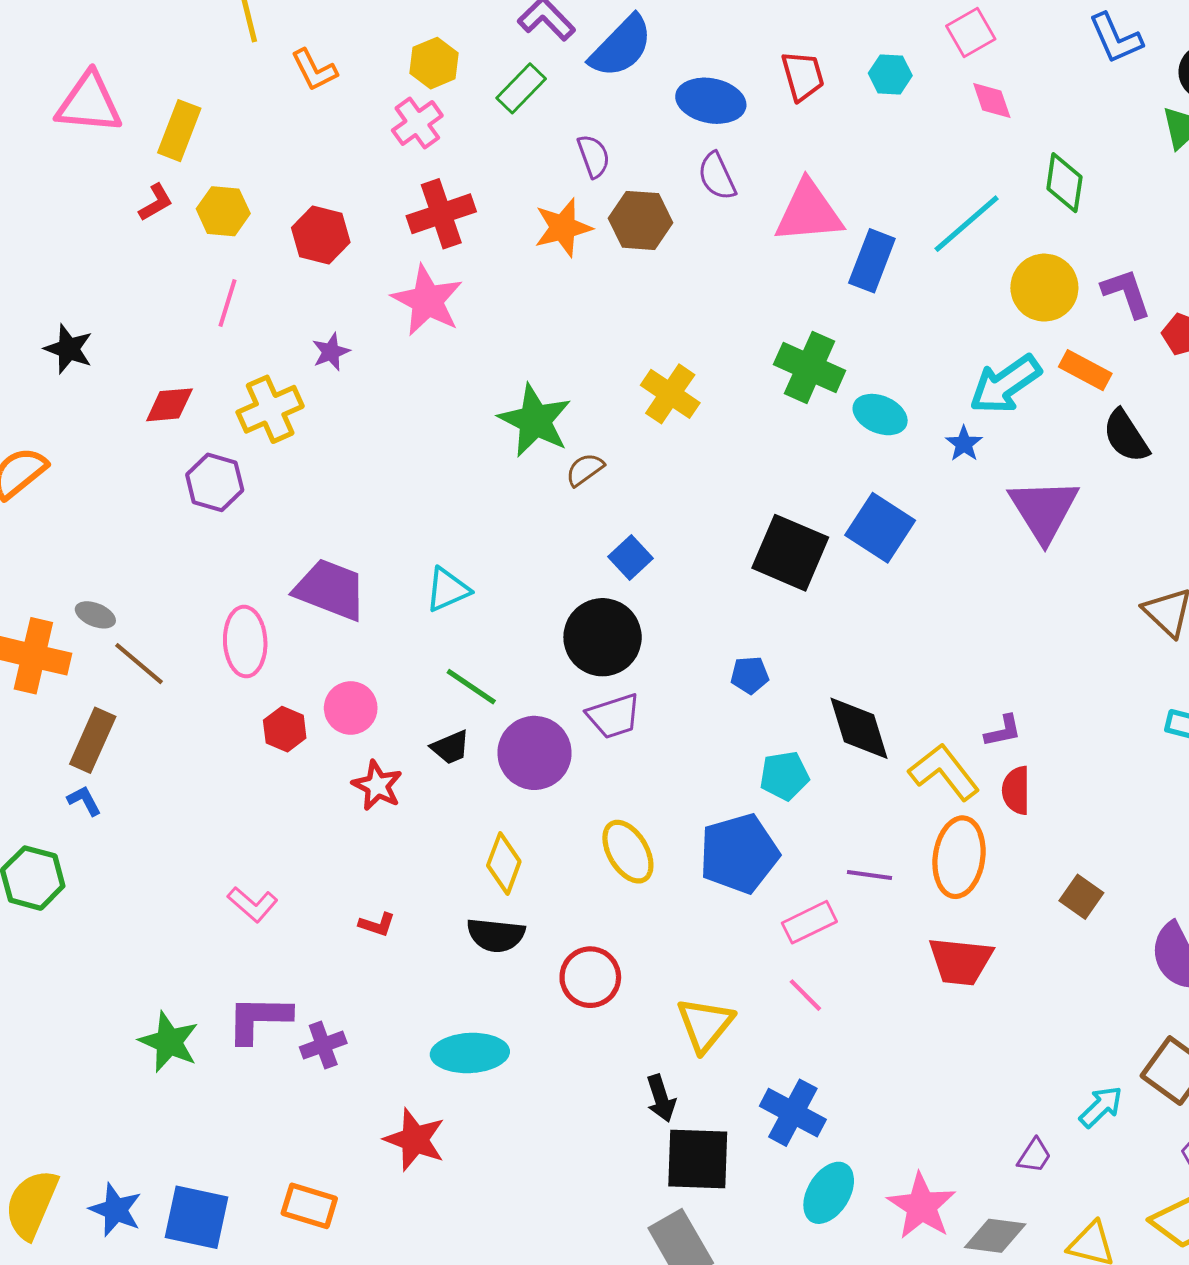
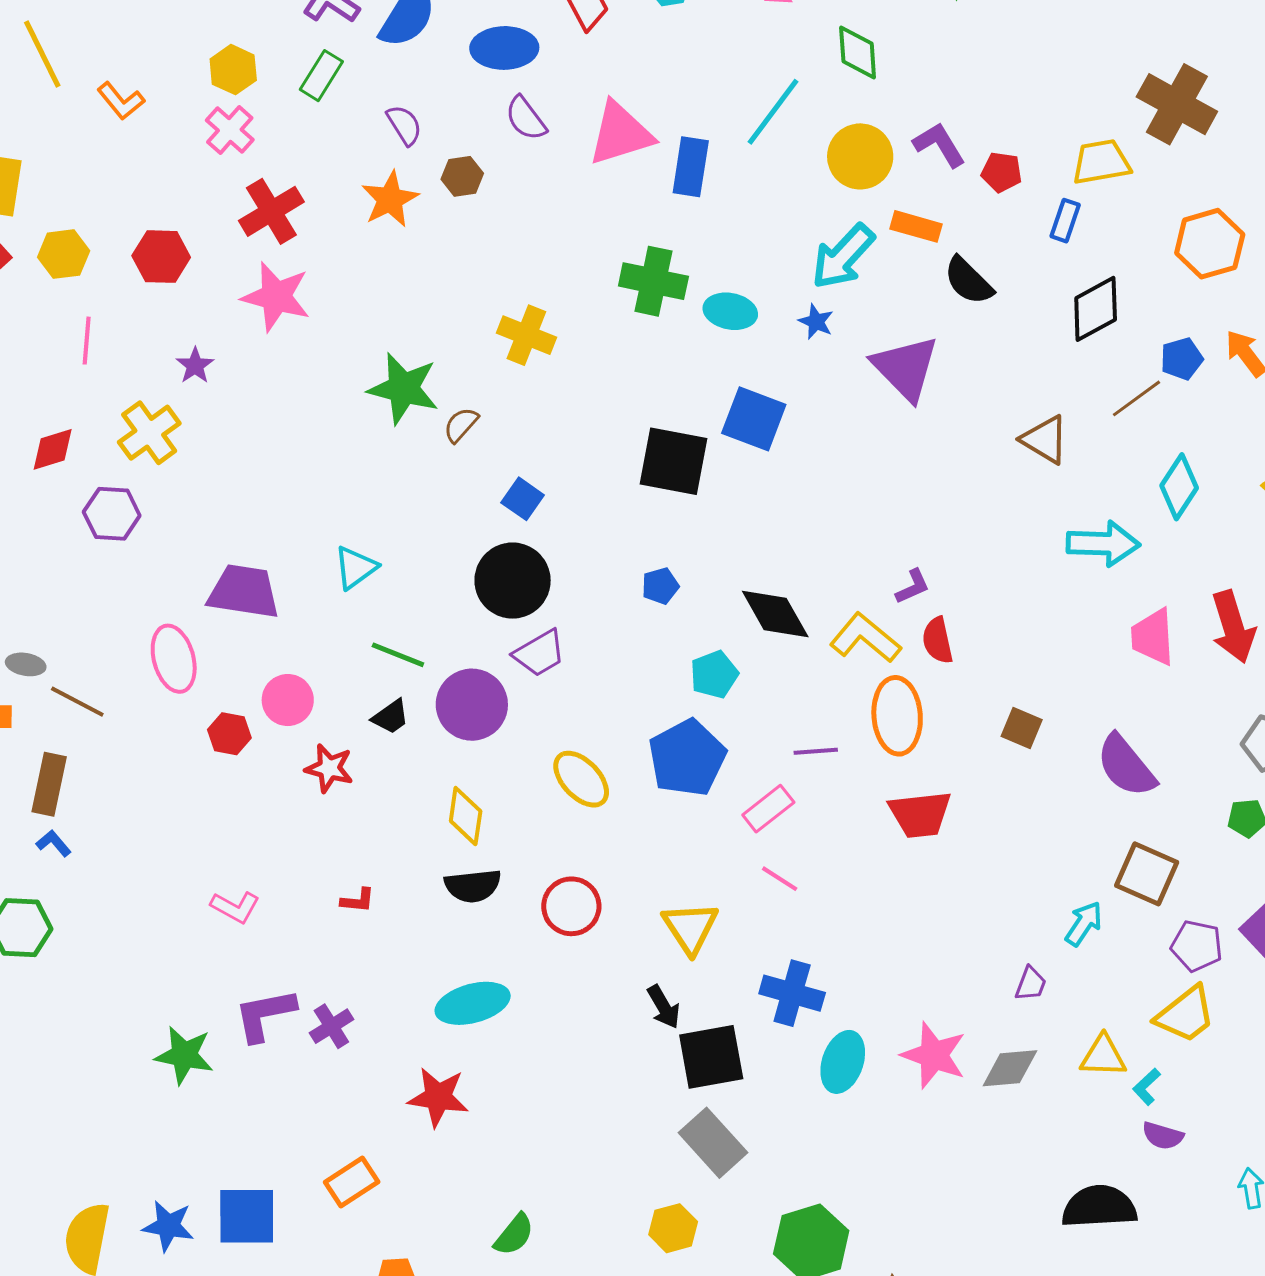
brown hexagon: (641, 220) -> (462, 176), size x0.7
orange rectangle: (309, 1206) -> (352, 1182), turned -38

